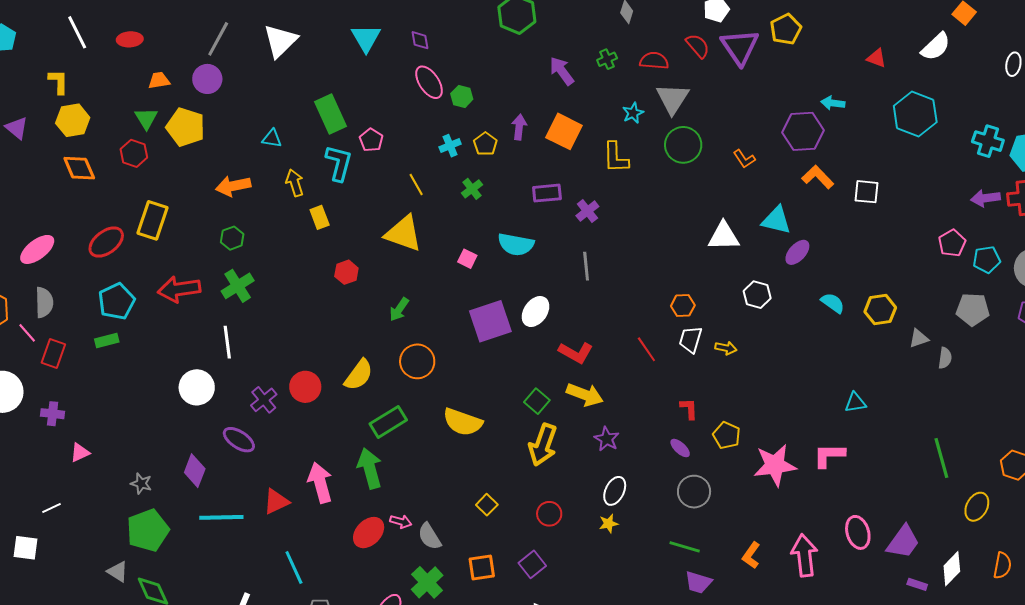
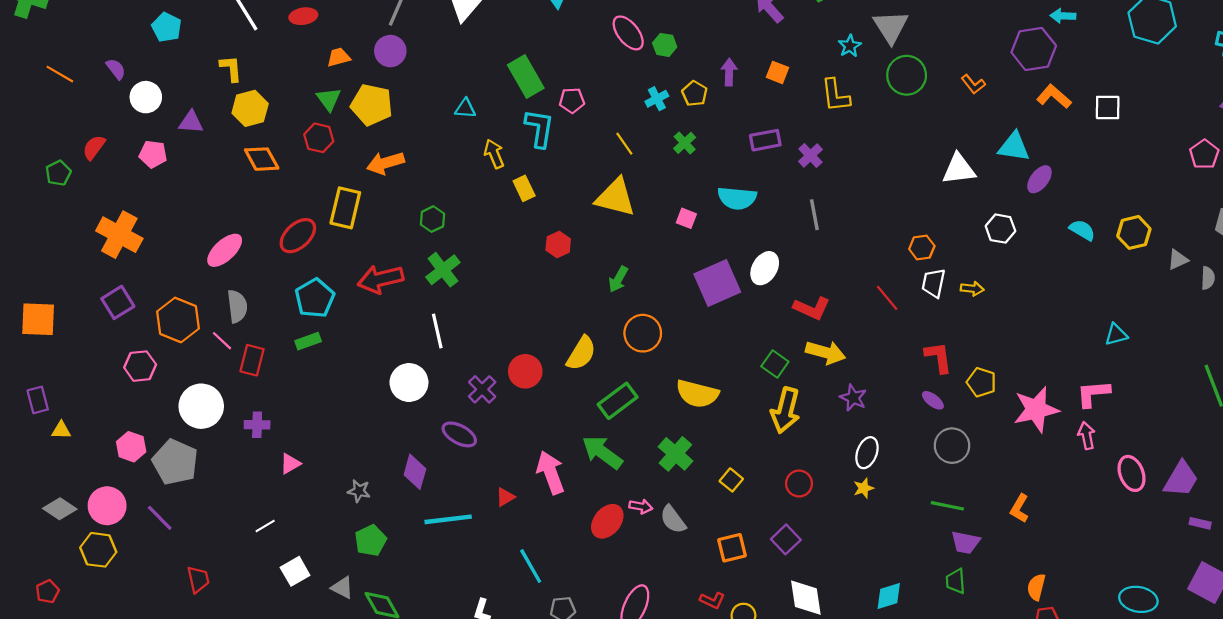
purple triangle: (17, 128) -> (191, 122), turned -30
orange square: (564, 131) -> (778, 72), size x0.6
pink pentagon: (371, 140) -> (572, 100), turned -30
orange arrow: (233, 186) -> (385, 163), moved
red L-shape: (689, 409) -> (938, 357), size x1.4
green arrow: (370, 468) -> (602, 452), turned -33
red triangle: (276, 502) -> (505, 497), size x0.7
green pentagon: (148, 530) -> (371, 540), size x0.7
white square: (26, 548) -> (295, 571), moved, turned -32
pink arrow: (804, 555) -> (1087, 436), moved, size x0.6
green cross: (427, 582) -> (675, 454), moved

